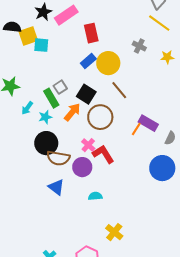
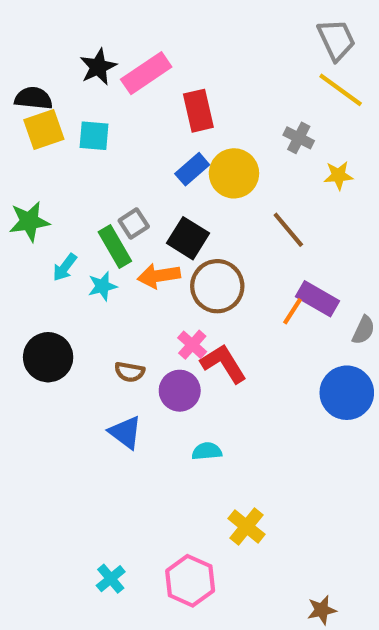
yellow square: (28, 36) -> (44, 130), moved
yellow star: (167, 57) -> (338, 175), moved
brown line: (119, 90) -> (288, 230), moved
orange arrow: (72, 112) -> (159, 276), turned -138
black circle: (46, 143) -> (48, 357), moved
brown semicircle: (58, 158) -> (130, 372), size x0.6

